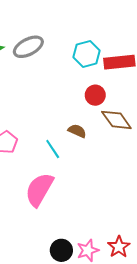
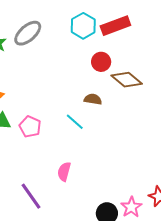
pink semicircle: (39, 190) -> (64, 172), moved, size x0.6

